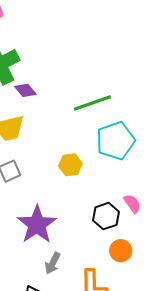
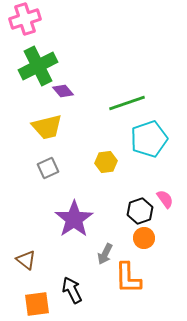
orange circle: (121, 251) -> (144, 238), moved
gray arrow: (53, 263) -> (105, 254), moved

